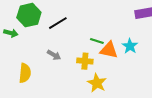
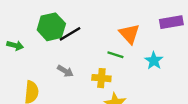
green hexagon: (29, 15) -> (51, 27), moved
orange triangle: (109, 50) -> (129, 34), moved, turned 36

